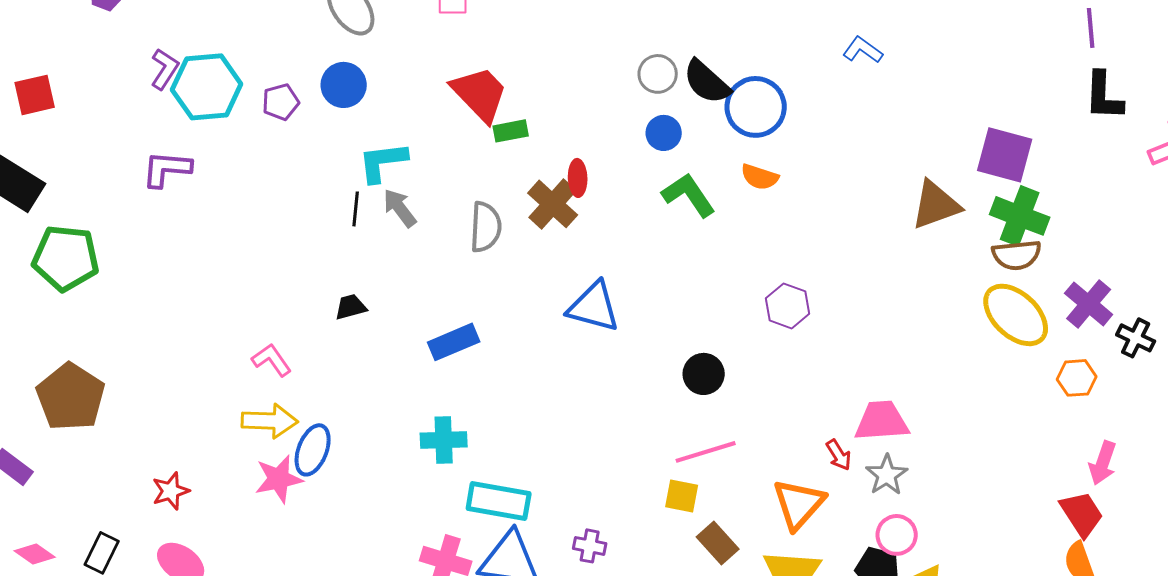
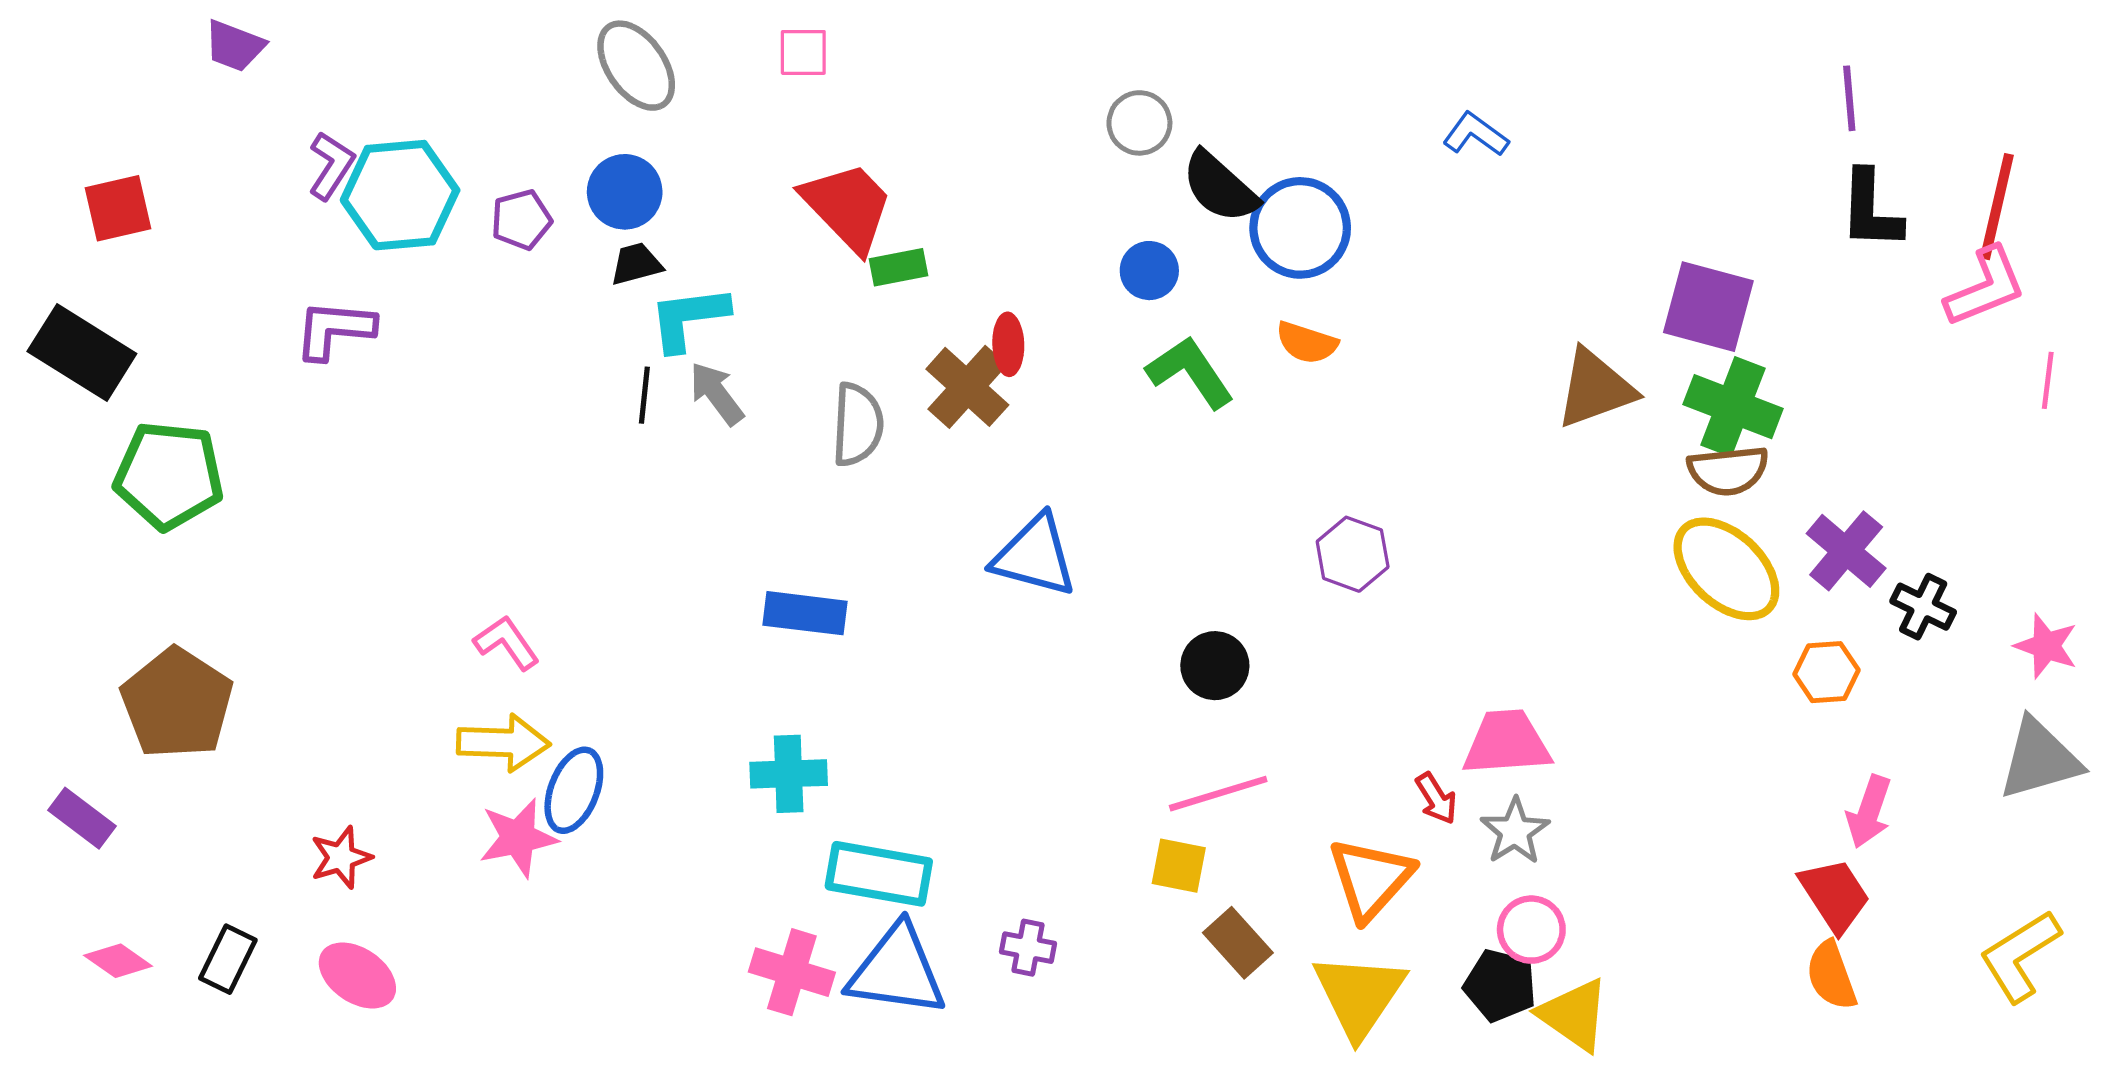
gray circle: (658, 74) -> (1139, 123), moved
black trapezoid: (351, 307) -> (636, 264), moved
blue rectangle: (454, 342) -> (805, 613), turned 30

